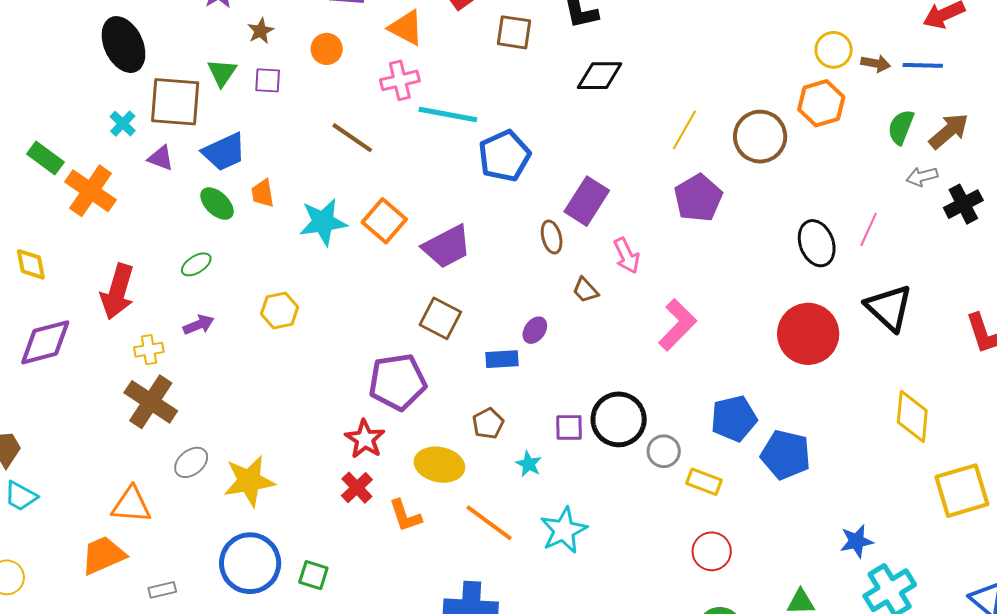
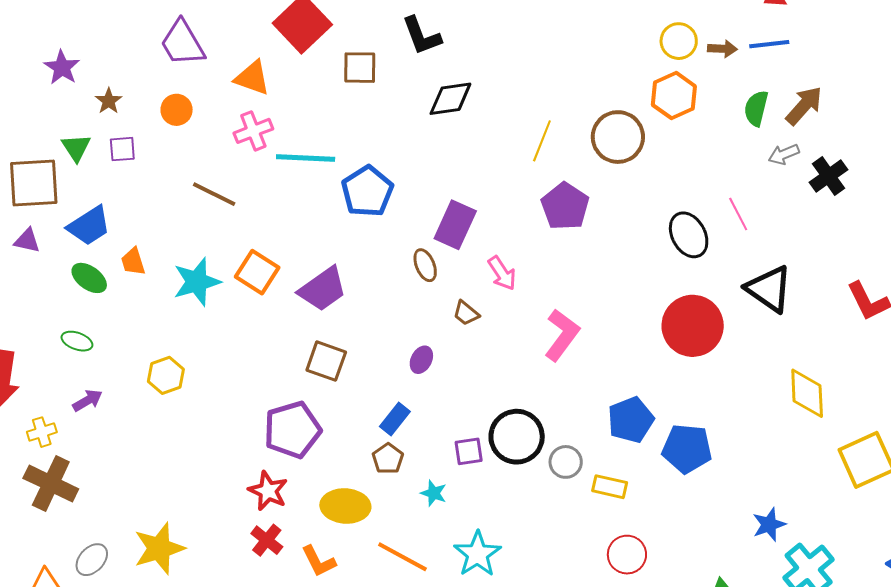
pink line: (869, 229) -> (738, 214), turned -44
green ellipse: (196, 264) -> (77, 341), turned 60
blue rectangle: (502, 359) -> (395, 419), moved, turned -40
gray ellipse: (191, 462) -> (92, 560), moved

